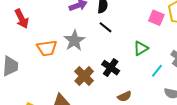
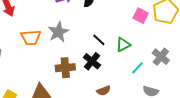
black line: (105, 27) -> (99, 40), moved
brown cross: (84, 76) -> (65, 68), turned 36

